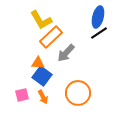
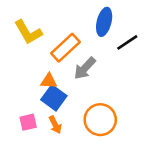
blue ellipse: (98, 17) -> (104, 22), moved
yellow L-shape: (41, 20) -> (28, 32), moved

